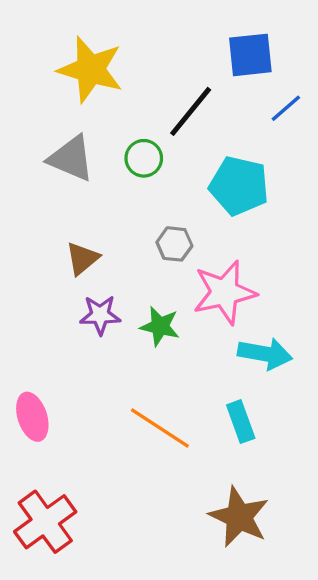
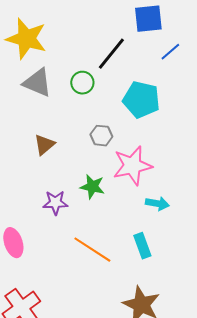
yellow star: (90, 69) -> (26, 39), moved
purple star: (100, 315) -> (55, 203), moved
cyan arrow: (265, 354) -> (157, 204), size x0.7

